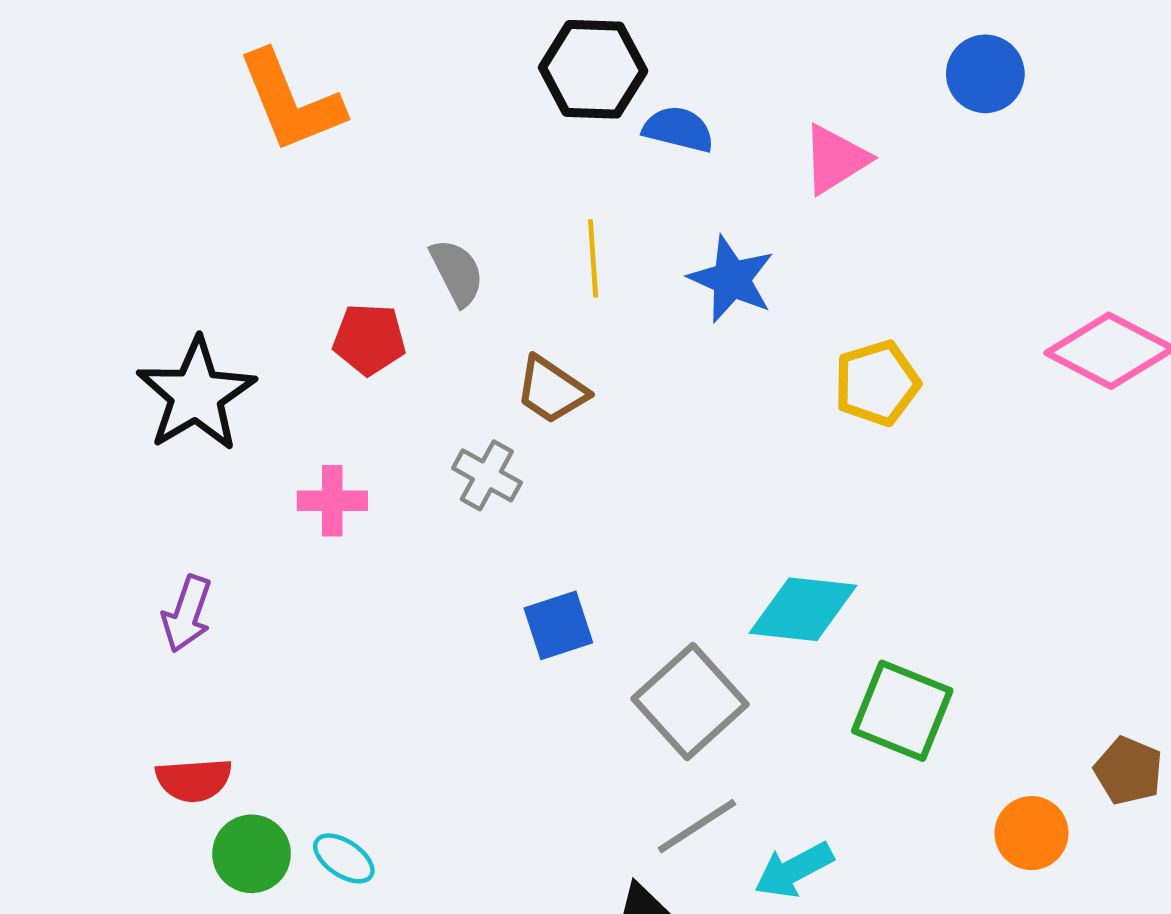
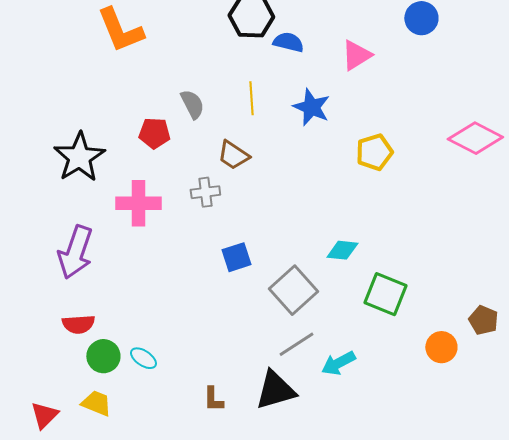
gray cross: (487, 475) -> (205, 192), turned -36
pink cross: (332, 501) -> (138, 203), size x1.5
cyan diamond: (803, 609) -> (342, 250), size x0.7
purple arrow: (187, 614) -> (75, 252), size x1.6

